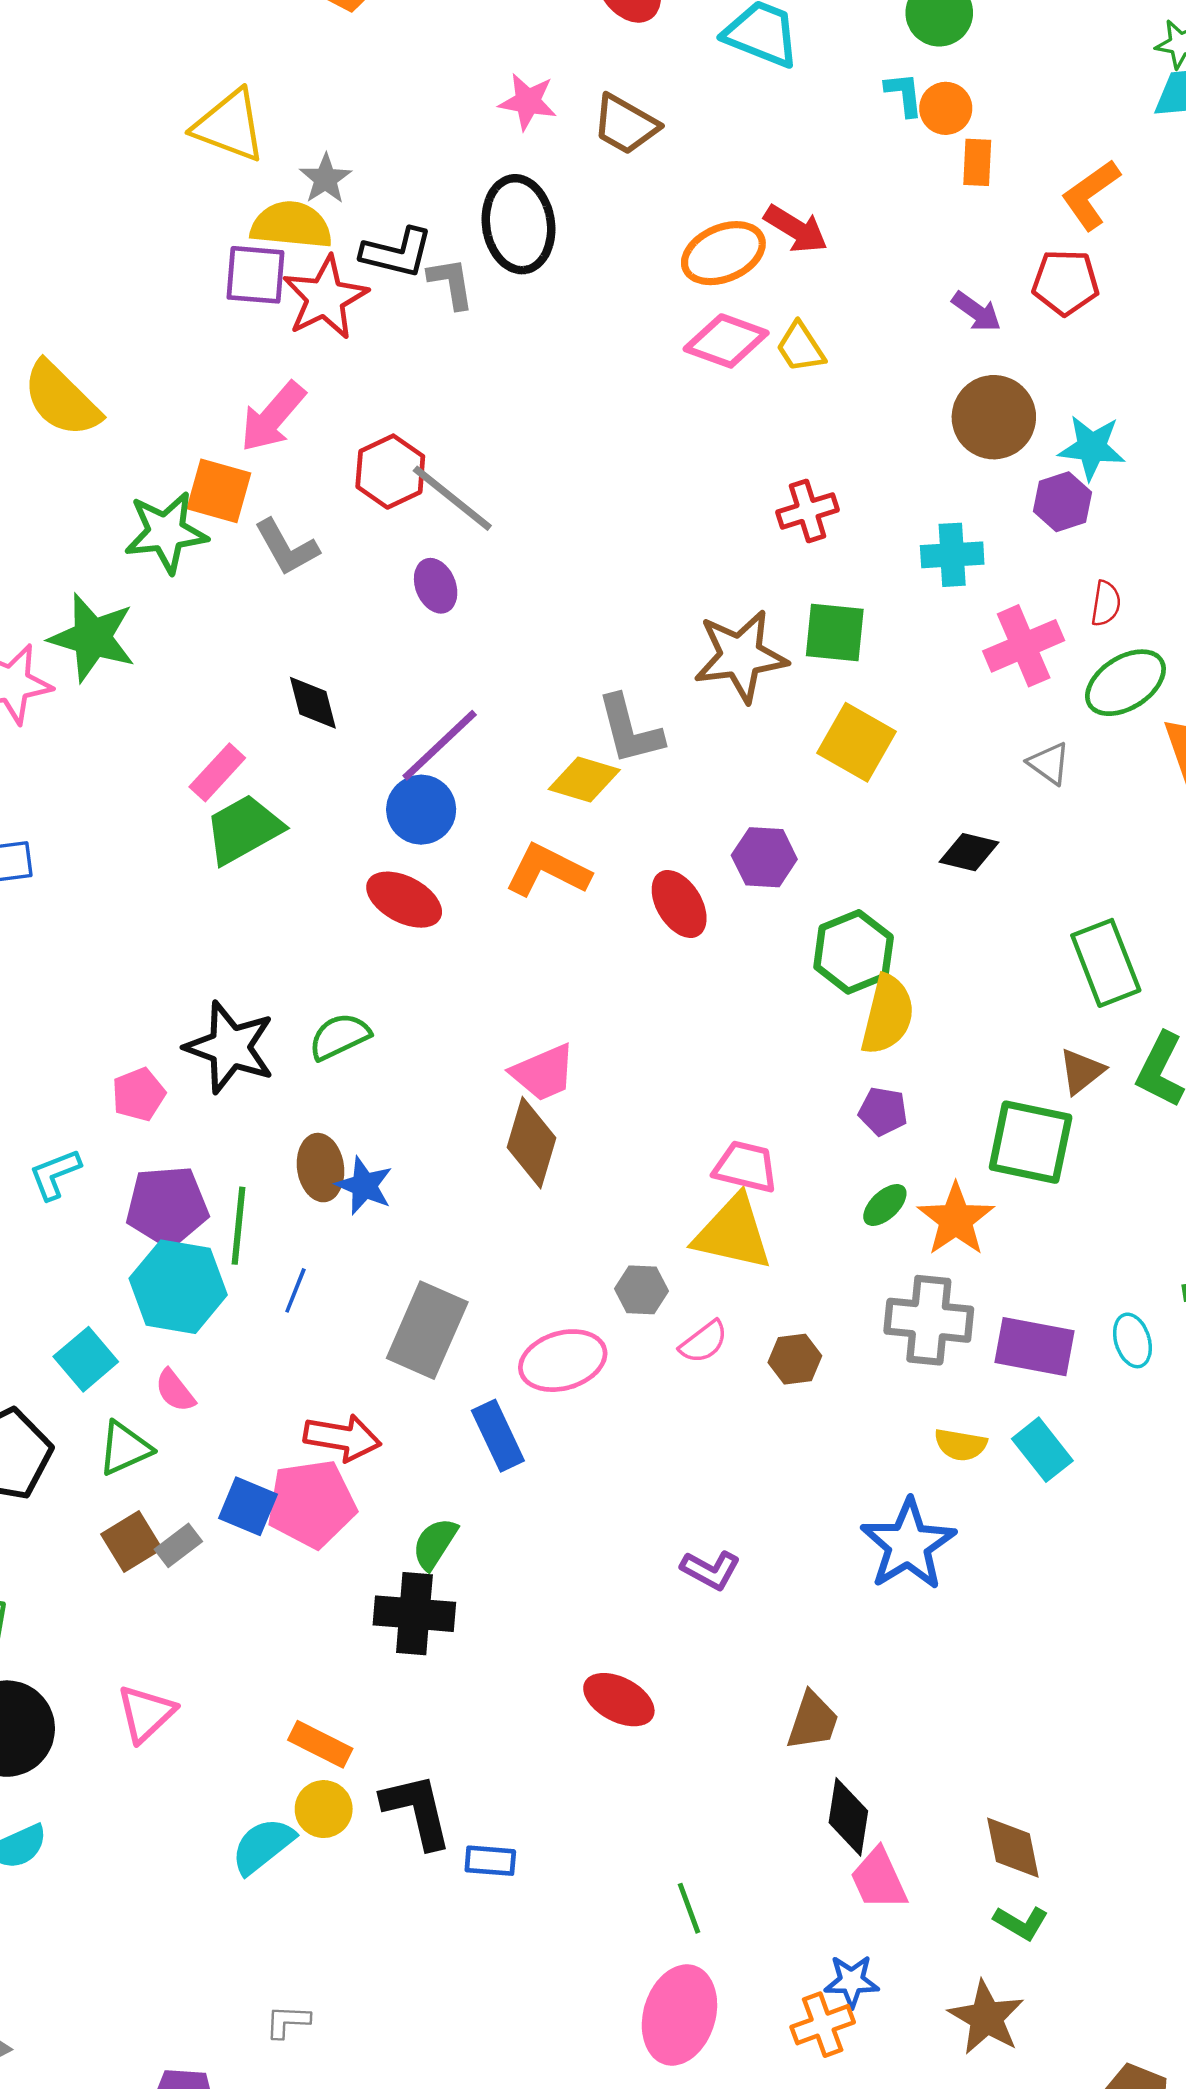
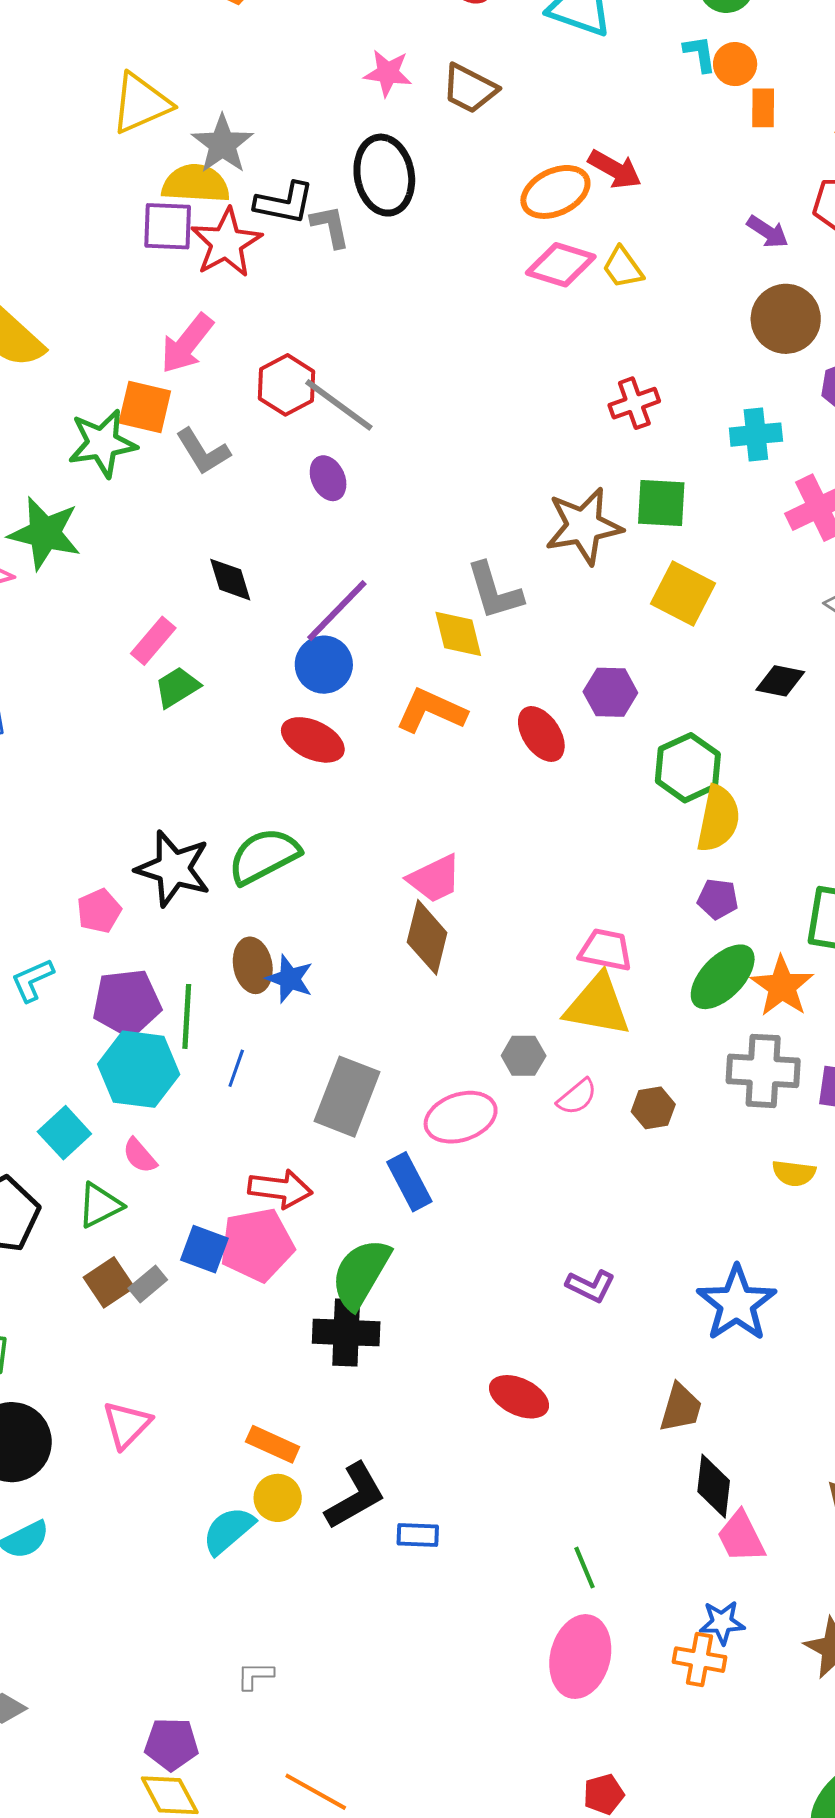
yellow triangle: (229, 126) -> (141, 103), turned -42
gray star: (326, 179) -> (222, 144), size x1.4
yellow diamond: (584, 779) -> (458, 634), turned 62
green trapezoid: (244, 829) -> (177, 687), size x0.7
green semicircle: (339, 1037) -> (264, 856), size x1.4
green ellipse: (885, 1205) -> (723, 977), size x1.8
green semicircle: (435, 1544) -> (361, 1274), size x1.6
blue star: (908, 1544) -> (737, 1303), moved
black L-shape: (417, 1811) -> (355, 1496), turned 76
orange cross: (823, 2025) -> (700, 1660), turned 33

